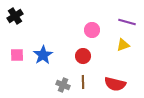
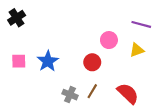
pink circle: (92, 30) -> (109, 40), moved
brown line: (83, 82) -> (92, 91), turned 32
red semicircle: (115, 84) -> (128, 93), turned -150

